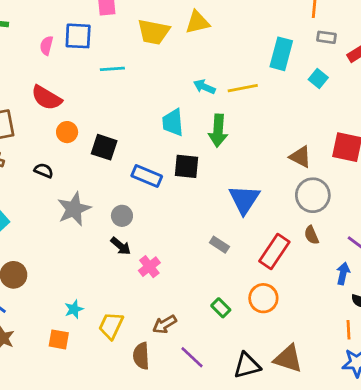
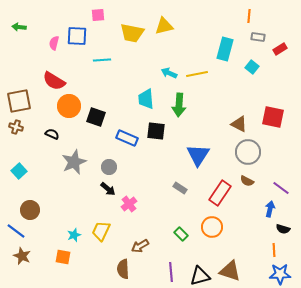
orange circle: (67, 132) -> (69, 106), size x1.5
brown semicircle: (311, 235) -> (247, 181), turned -40
yellow trapezoid: (111, 326) -> (101, 231), moved
purple line: (192, 357) -> (171, 272), moved, turned 42

